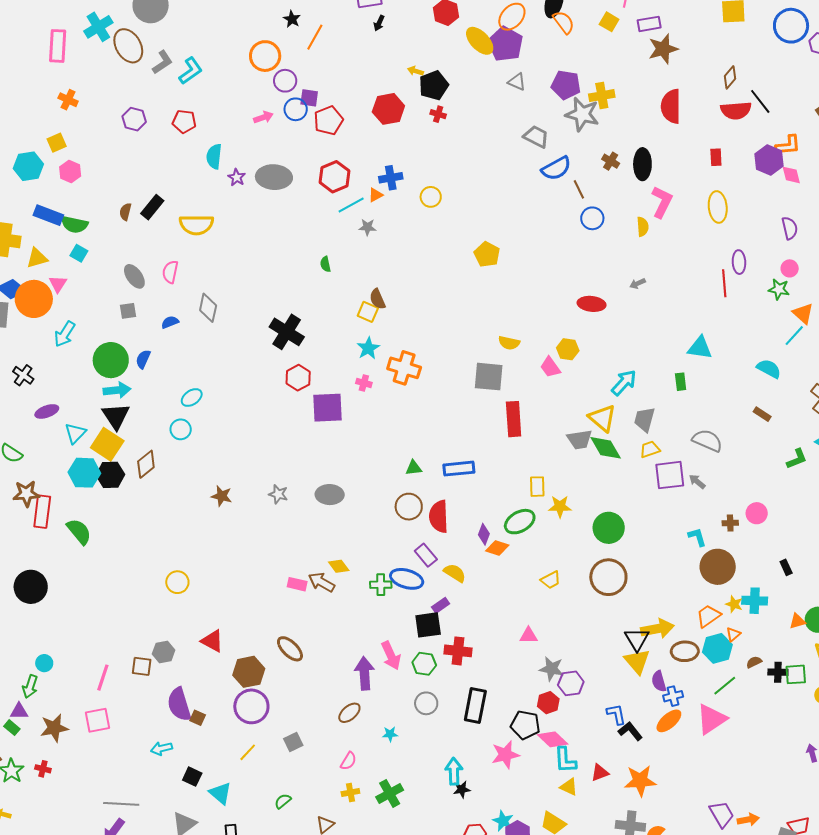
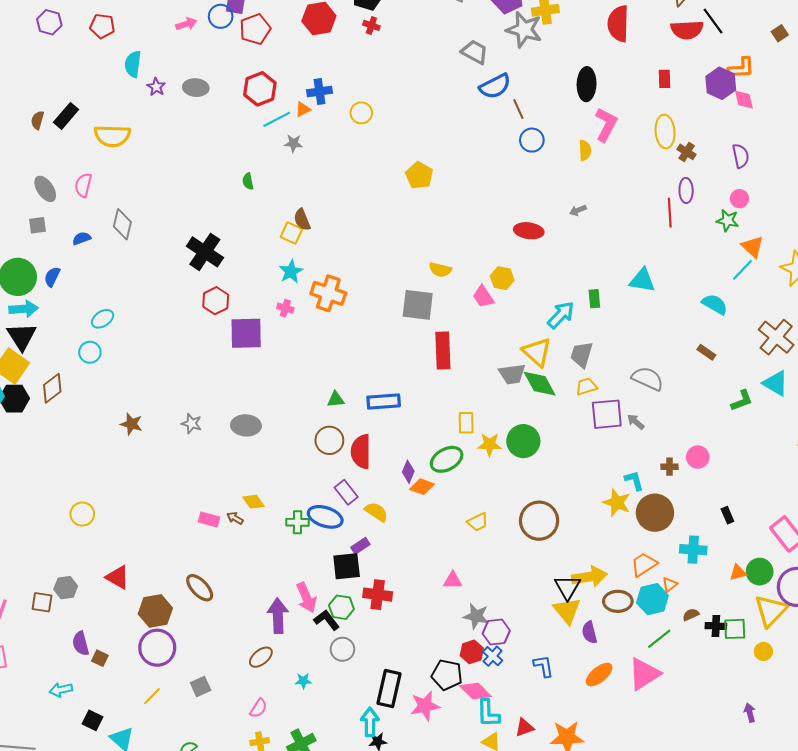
brown cross: (611, 161) -> (687, 152), moved
gray ellipse: (274, 177) -> (196, 88), size x0.7
green rectangle: (681, 382) -> (594, 299), moved
green circle: (609, 528) -> (523, 441), moved
brown arrow: (322, 582) -> (235, 518), size x0.6
yellow star: (734, 604) -> (617, 503), moved, size x1.5
blue cross: (673, 696) -> (493, 656), moved, turned -36
purple semicircle: (179, 704) -> (81, 644), size x0.7
black rectangle: (475, 705) -> (389, 689), moved
black L-shape: (630, 731) -> (327, 620), moved

